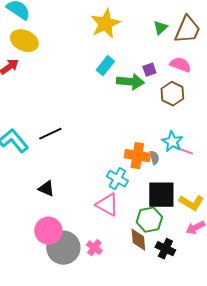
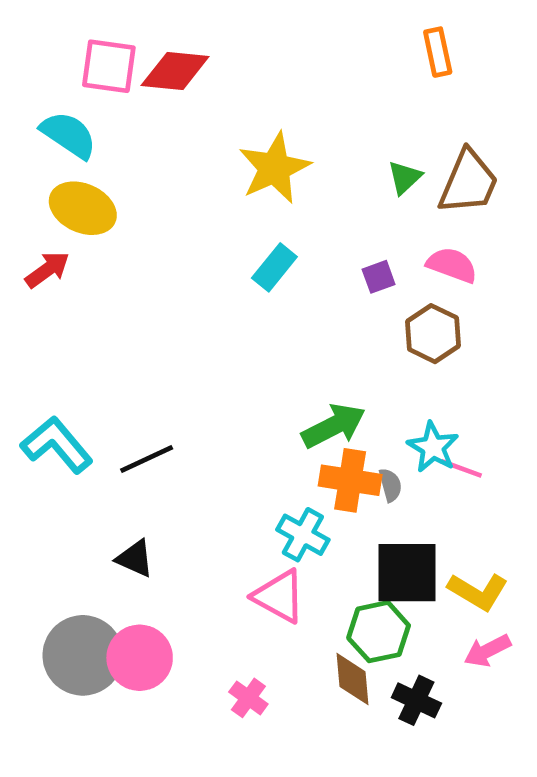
green arrow: (130, 82) -> (334, 426), moved, turned -32
black line: (50, 134) -> (147, 459), moved
gray circle: (63, 248) -> (83, 655), moved

